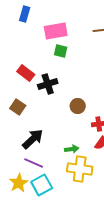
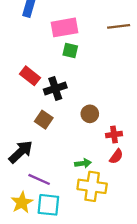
brown square: (18, 107) -> (44, 120), moved
black arrow: (33, 139) -> (21, 152), moved
cyan square: (42, 185) -> (48, 205), turned 35

